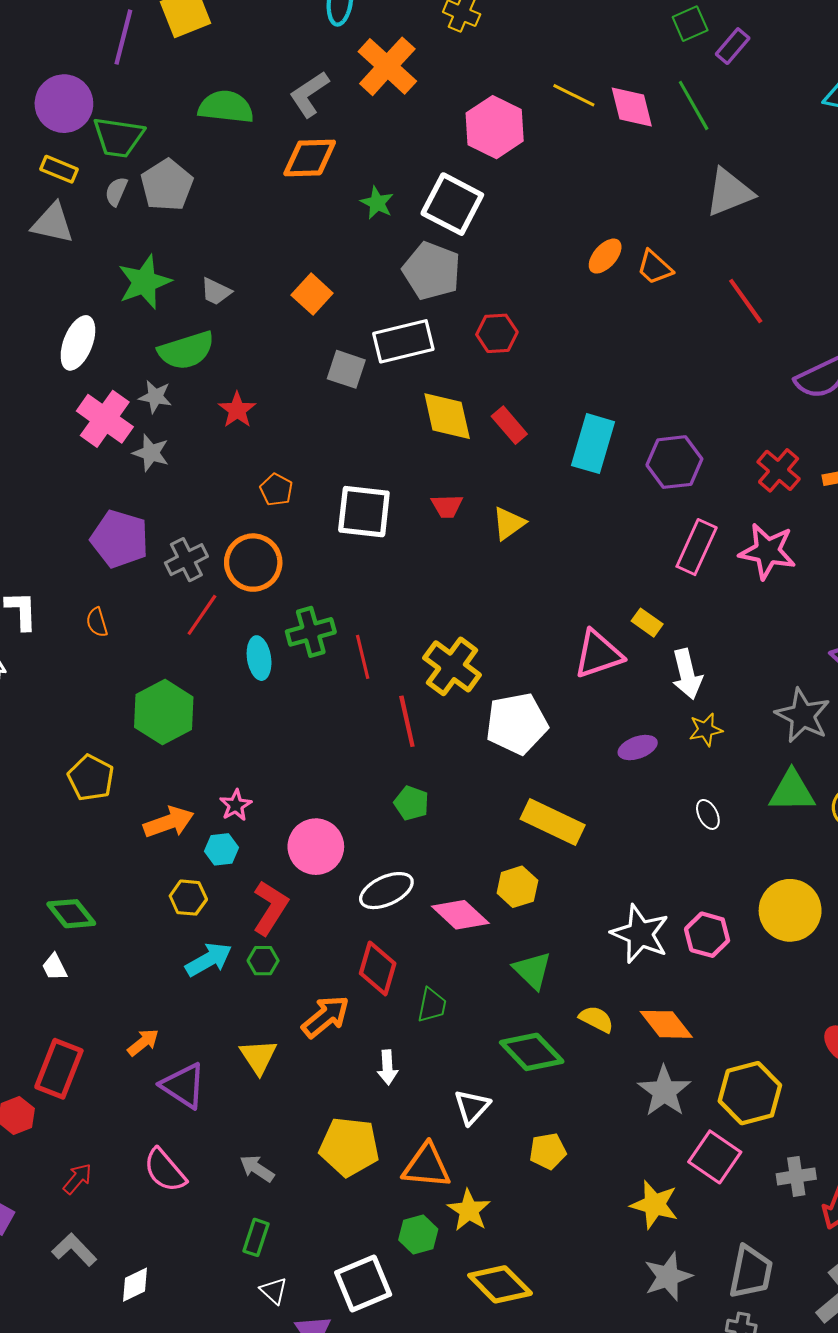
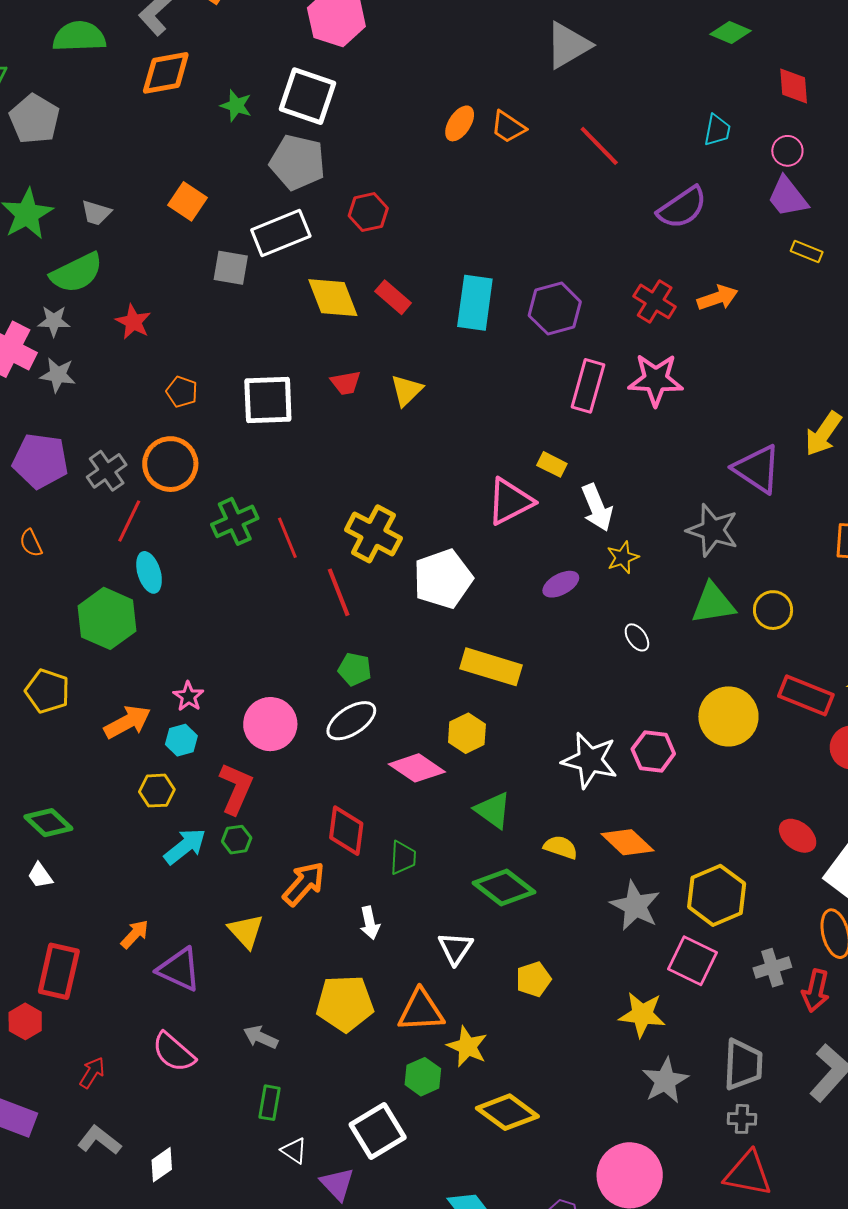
cyan ellipse: (259, 658) -> (149, 572), moved
white ellipse: (386, 891) -> (351, 721), moved

